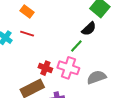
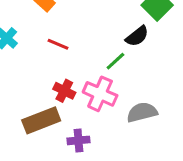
red line: (27, 34) -> (58, 44), moved

